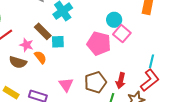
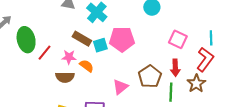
pink square: (122, 34) -> (178, 39), moved
pink pentagon: (99, 43) -> (122, 39), moved
cyan line: (152, 61) -> (211, 38), moved
pink triangle: (66, 85) -> (120, 87), turned 42

